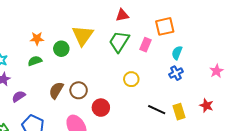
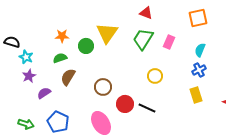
red triangle: (122, 15) -> (146, 13), turned 32
orange square: (165, 26) -> (198, 18), moved
brown semicircle: (56, 90) -> (68, 77), moved
black line: (157, 110) -> (147, 108), moved
yellow rectangle: (179, 112) -> (196, 95), moved

